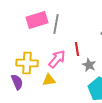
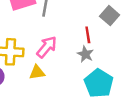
red line: (77, 49) -> (88, 35), moved

